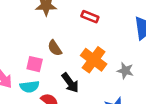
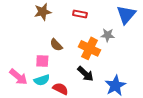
gray star: (125, 71) -> (108, 35), moved
black arrow: (70, 83) -> (85, 74), moved

